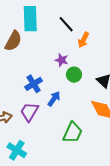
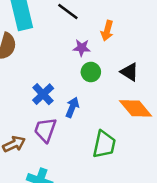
orange arrow: (83, 40) -> (107, 31), moved
purple star: (62, 60) -> (82, 48), moved

